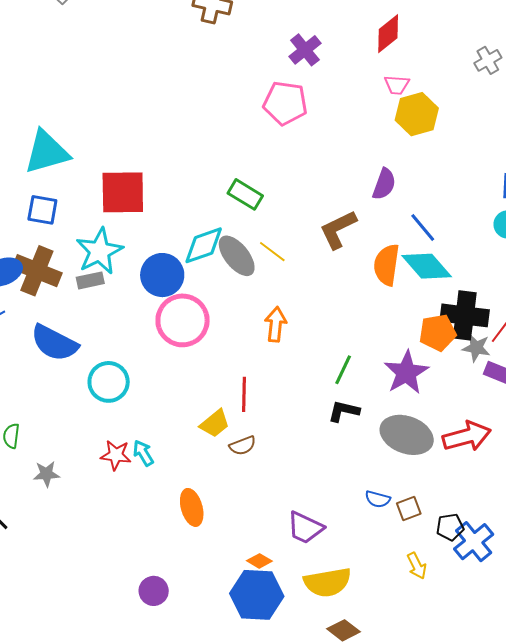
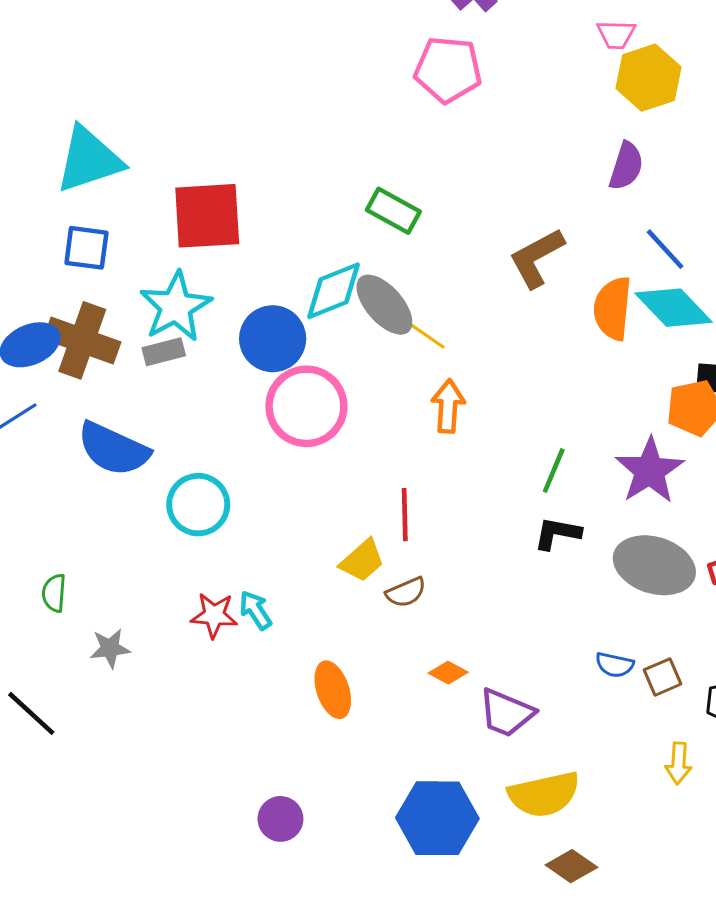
purple semicircle: (384, 184) -> (626, 166), moved
yellow line: (272, 252) -> (425, 335), moved
orange diamond: (259, 561) -> (448, 673), moved
yellow arrow: (417, 566) -> (678, 763), turned 32

